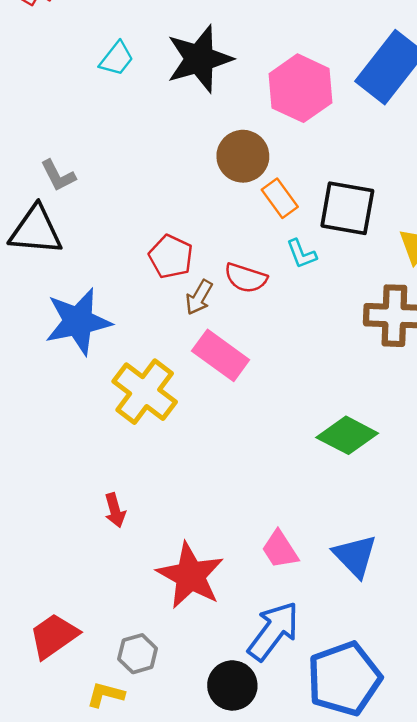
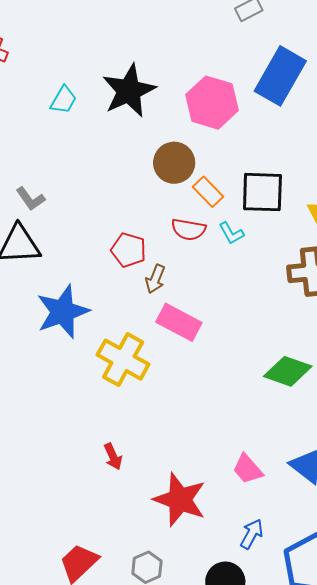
red semicircle: (246, 278) -> (188, 229), moved
blue arrow: (273, 631) -> (252, 534), size x0.6

